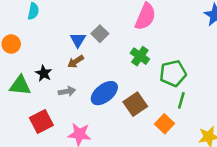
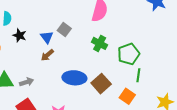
black star: (44, 73) -> (20, 35), moved
gray arrow: (67, 91) -> (27, 82), moved
blue ellipse: (104, 93) -> (74, 78), turned 50

